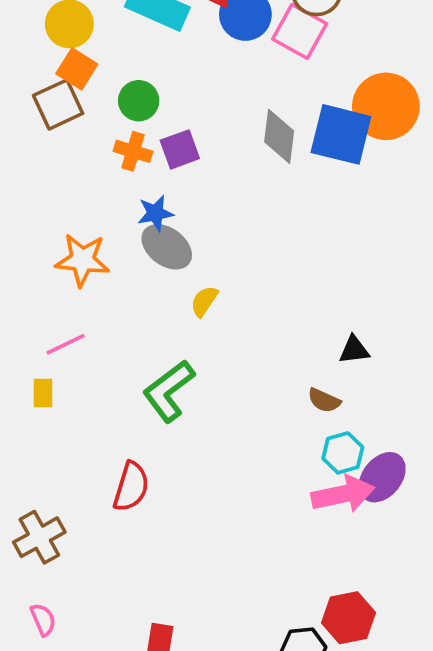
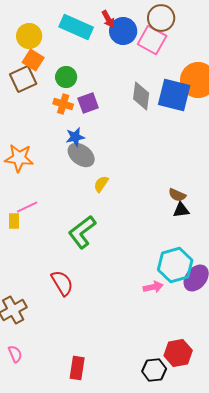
orange star: (82, 260) -> (19, 158), moved
yellow rectangle: (43, 393) -> (14, 221), moved
brown semicircle: (324, 400) -> (177, 195), moved
cyan hexagon: (343, 453) -> (175, 265), size x1.6
red semicircle: (131, 487) -> (62, 283), turned -48
pink arrow: (343, 494) -> (153, 287), moved, size x0.6

